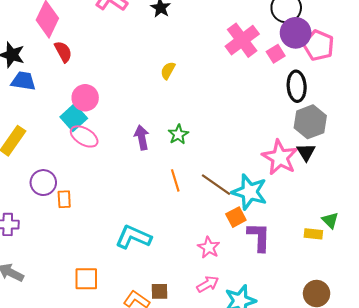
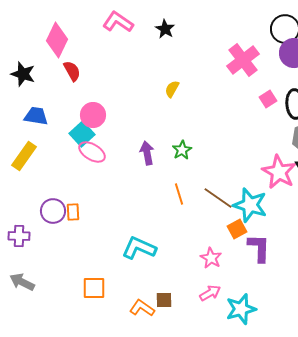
pink square: (276, 54) -> (268, 99), moved
blue trapezoid: (23, 81) -> (36, 116), moved
purple circle: (43, 183) -> (53, 211), moved

